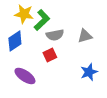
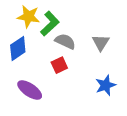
gray semicircle: (55, 35) -> (65, 41), turned -144
gray triangle: (85, 36) -> (101, 43), turned -42

